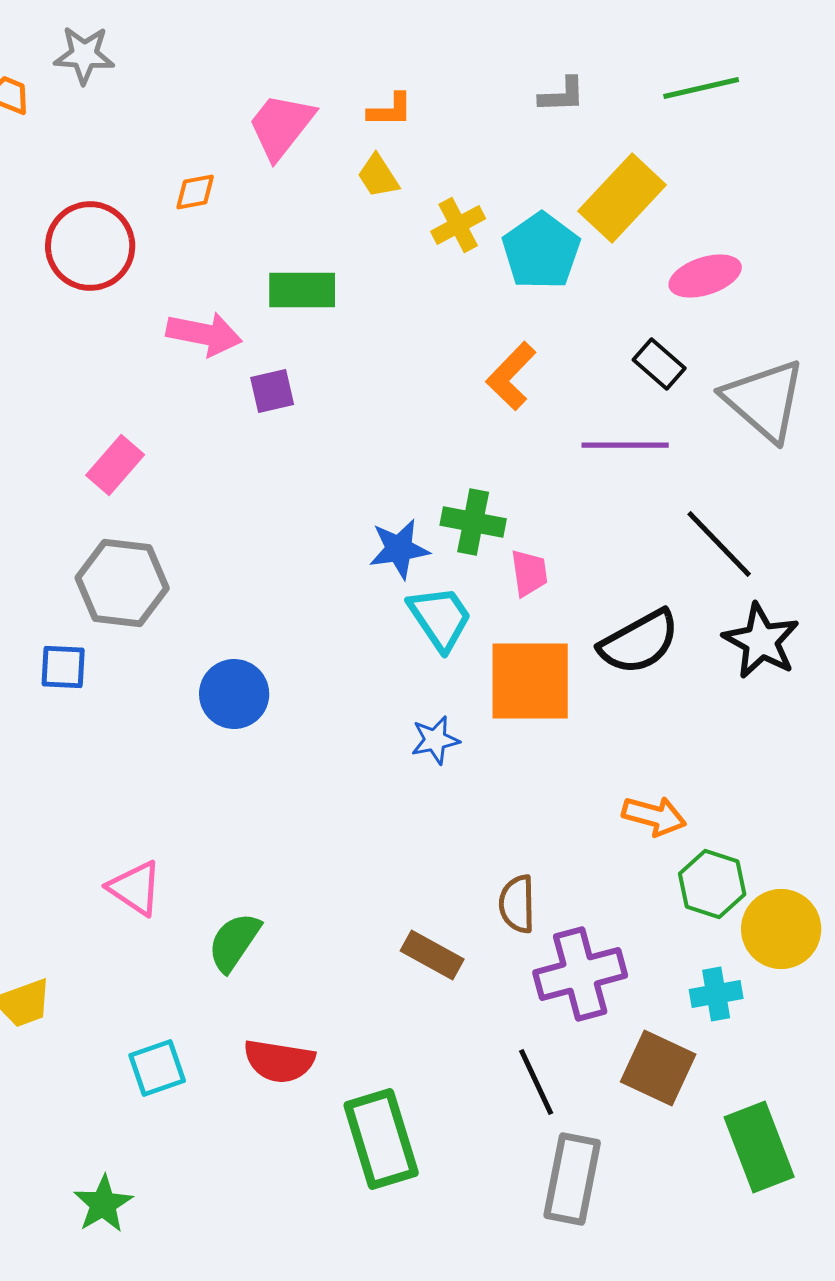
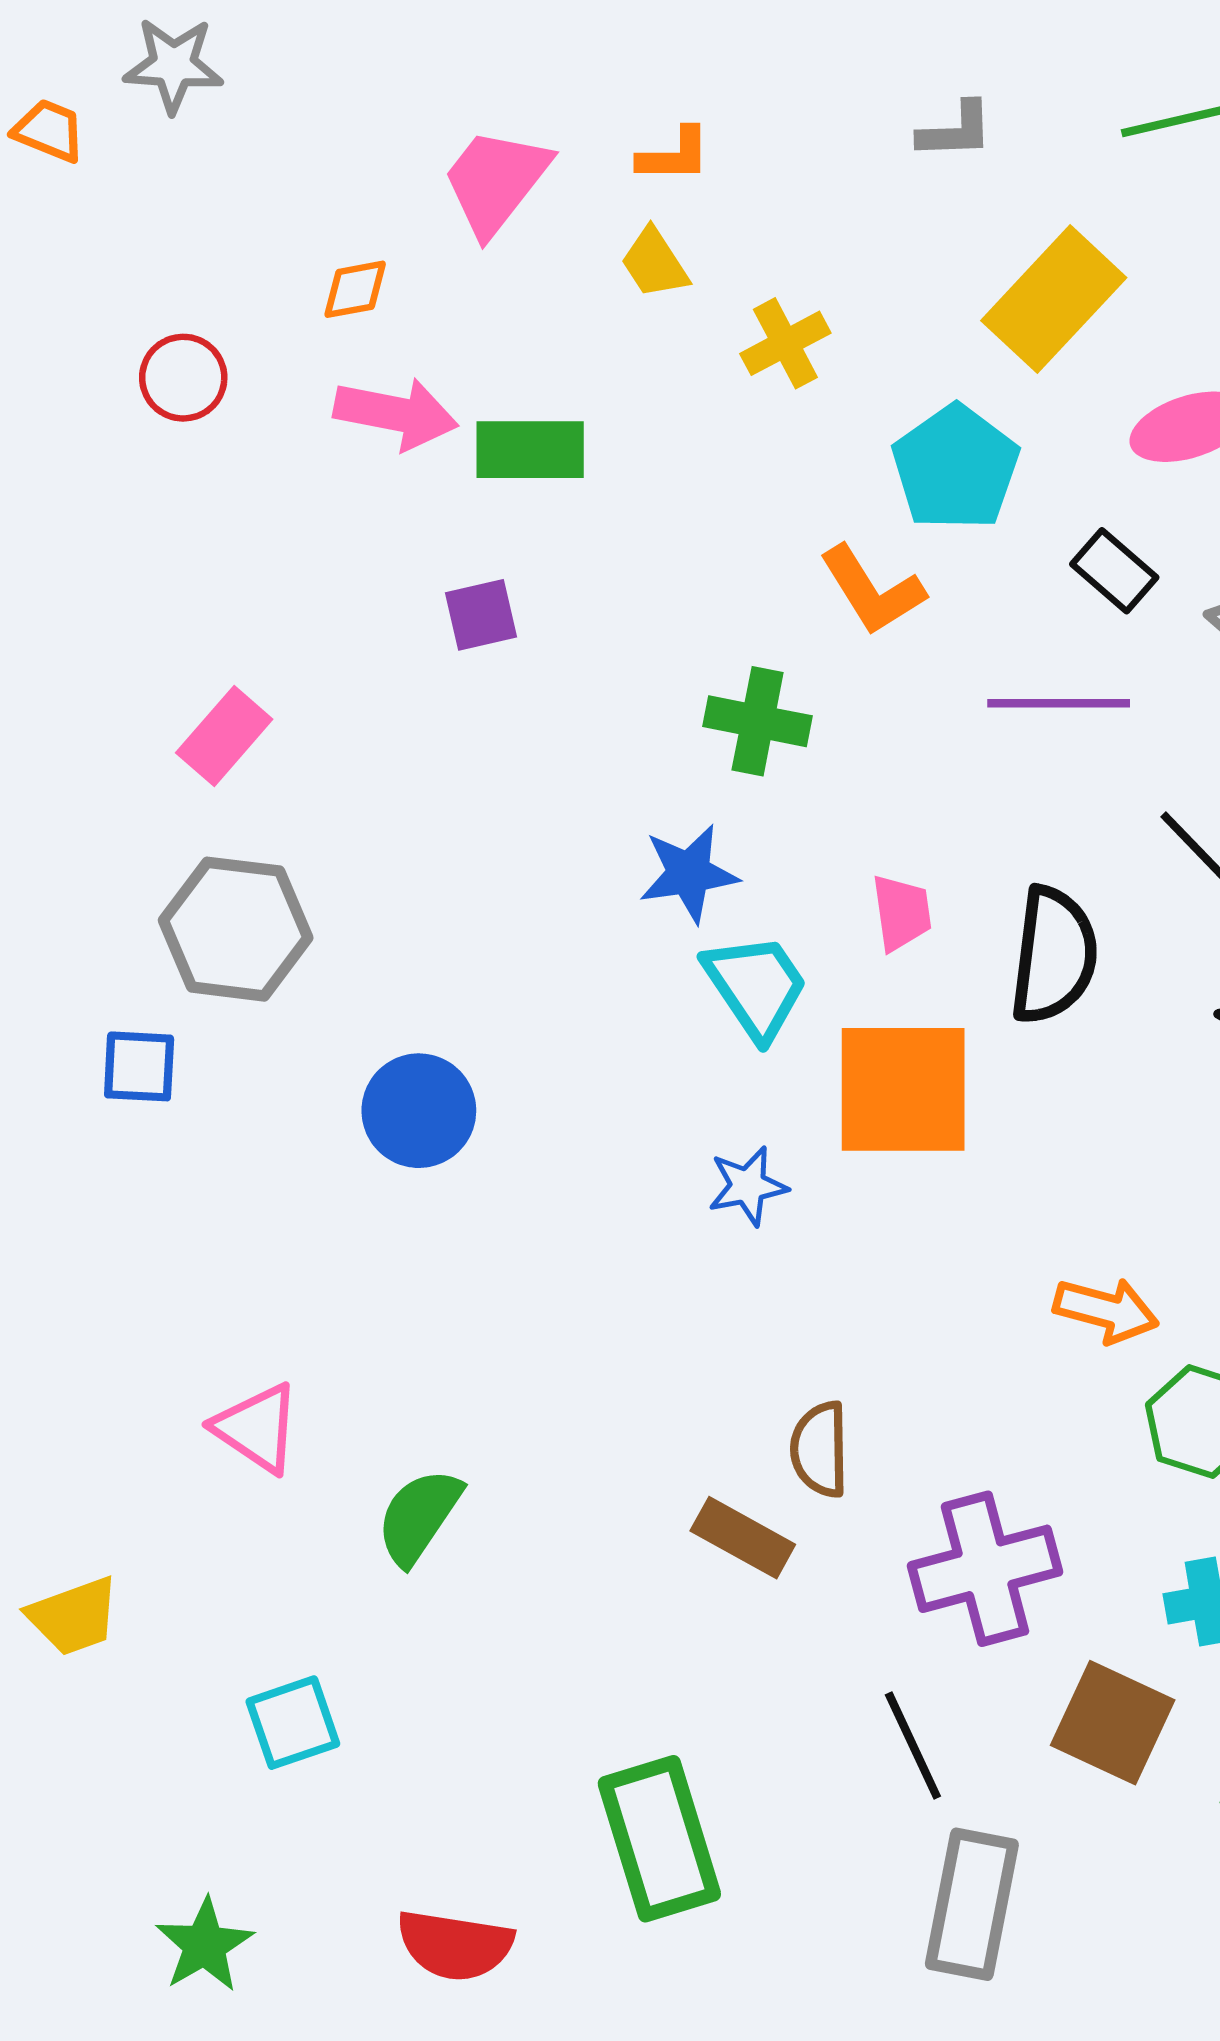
red circle: (90, 246) -> (183, 378), size x0.6
cyan pentagon: (541, 251) -> (956, 468), moved
pink arrow: (204, 334) -> (396, 414), moved
orange L-shape: (511, 376) -> (872, 590), turned -76
green cross: (473, 522) -> (758, 721), moved
black semicircle: (639, 642) -> (1054, 955), moved, turned -54
brown semicircle: (517, 904) -> (820, 1449), moved
red semicircle: (279, 1061) -> (455, 1945), moved

